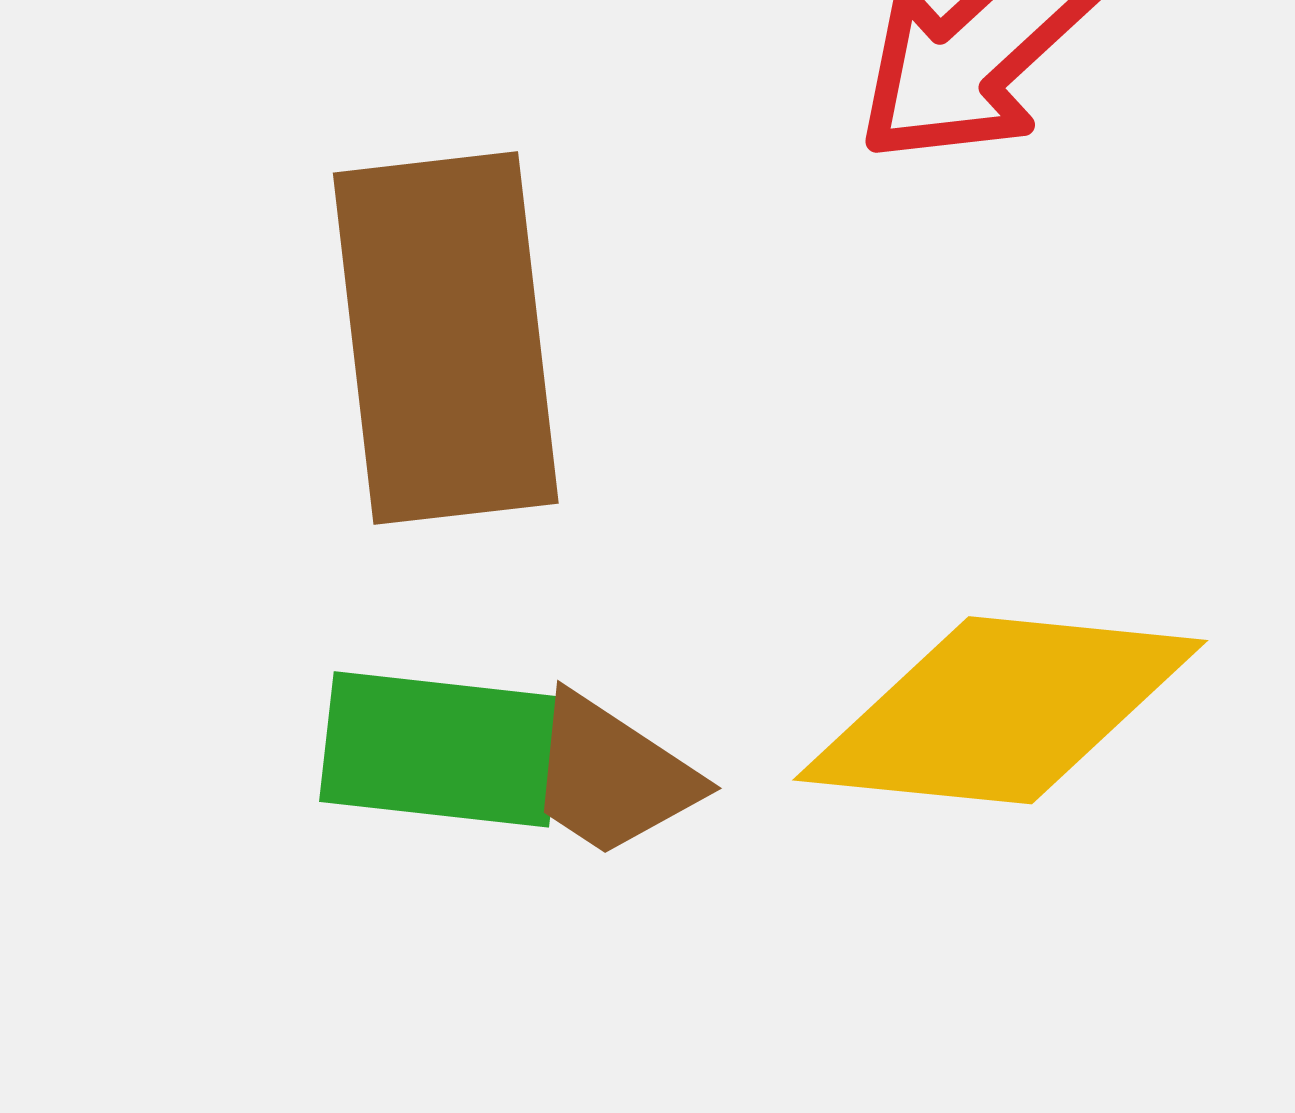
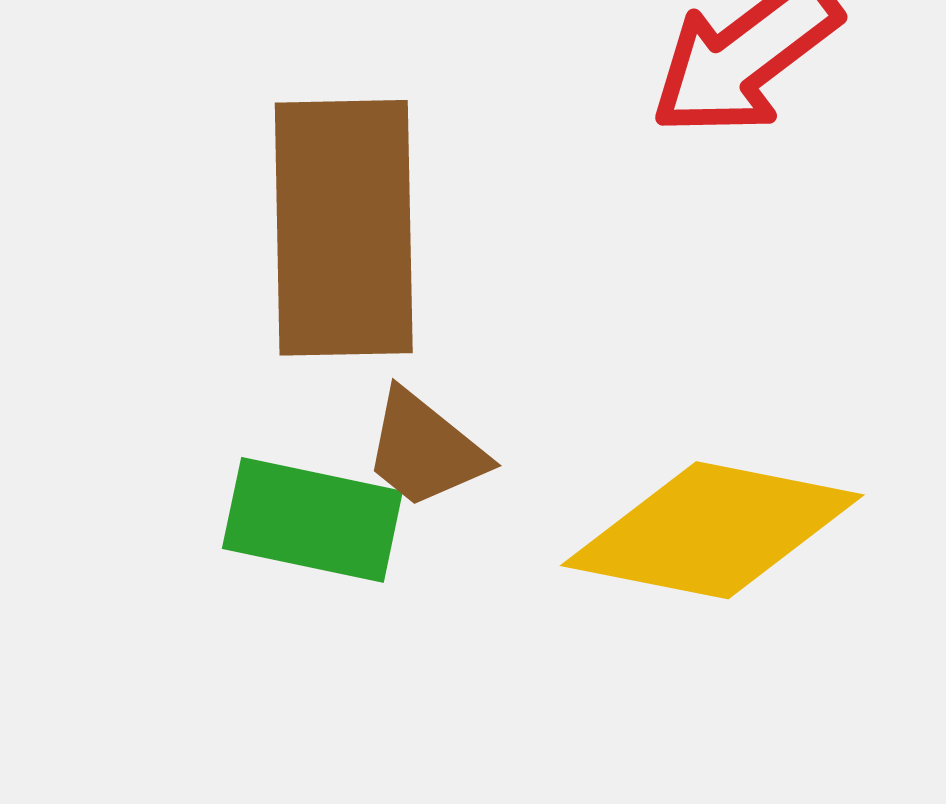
brown trapezoid: (612, 776) -> (425, 450), moved

